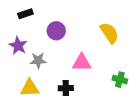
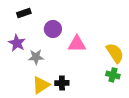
yellow semicircle: (109, 33) -> (115, 53), moved
pink triangle: (82, 63) -> (77, 44), moved
yellow triangle: (30, 88) -> (41, 85), moved, turned -30

